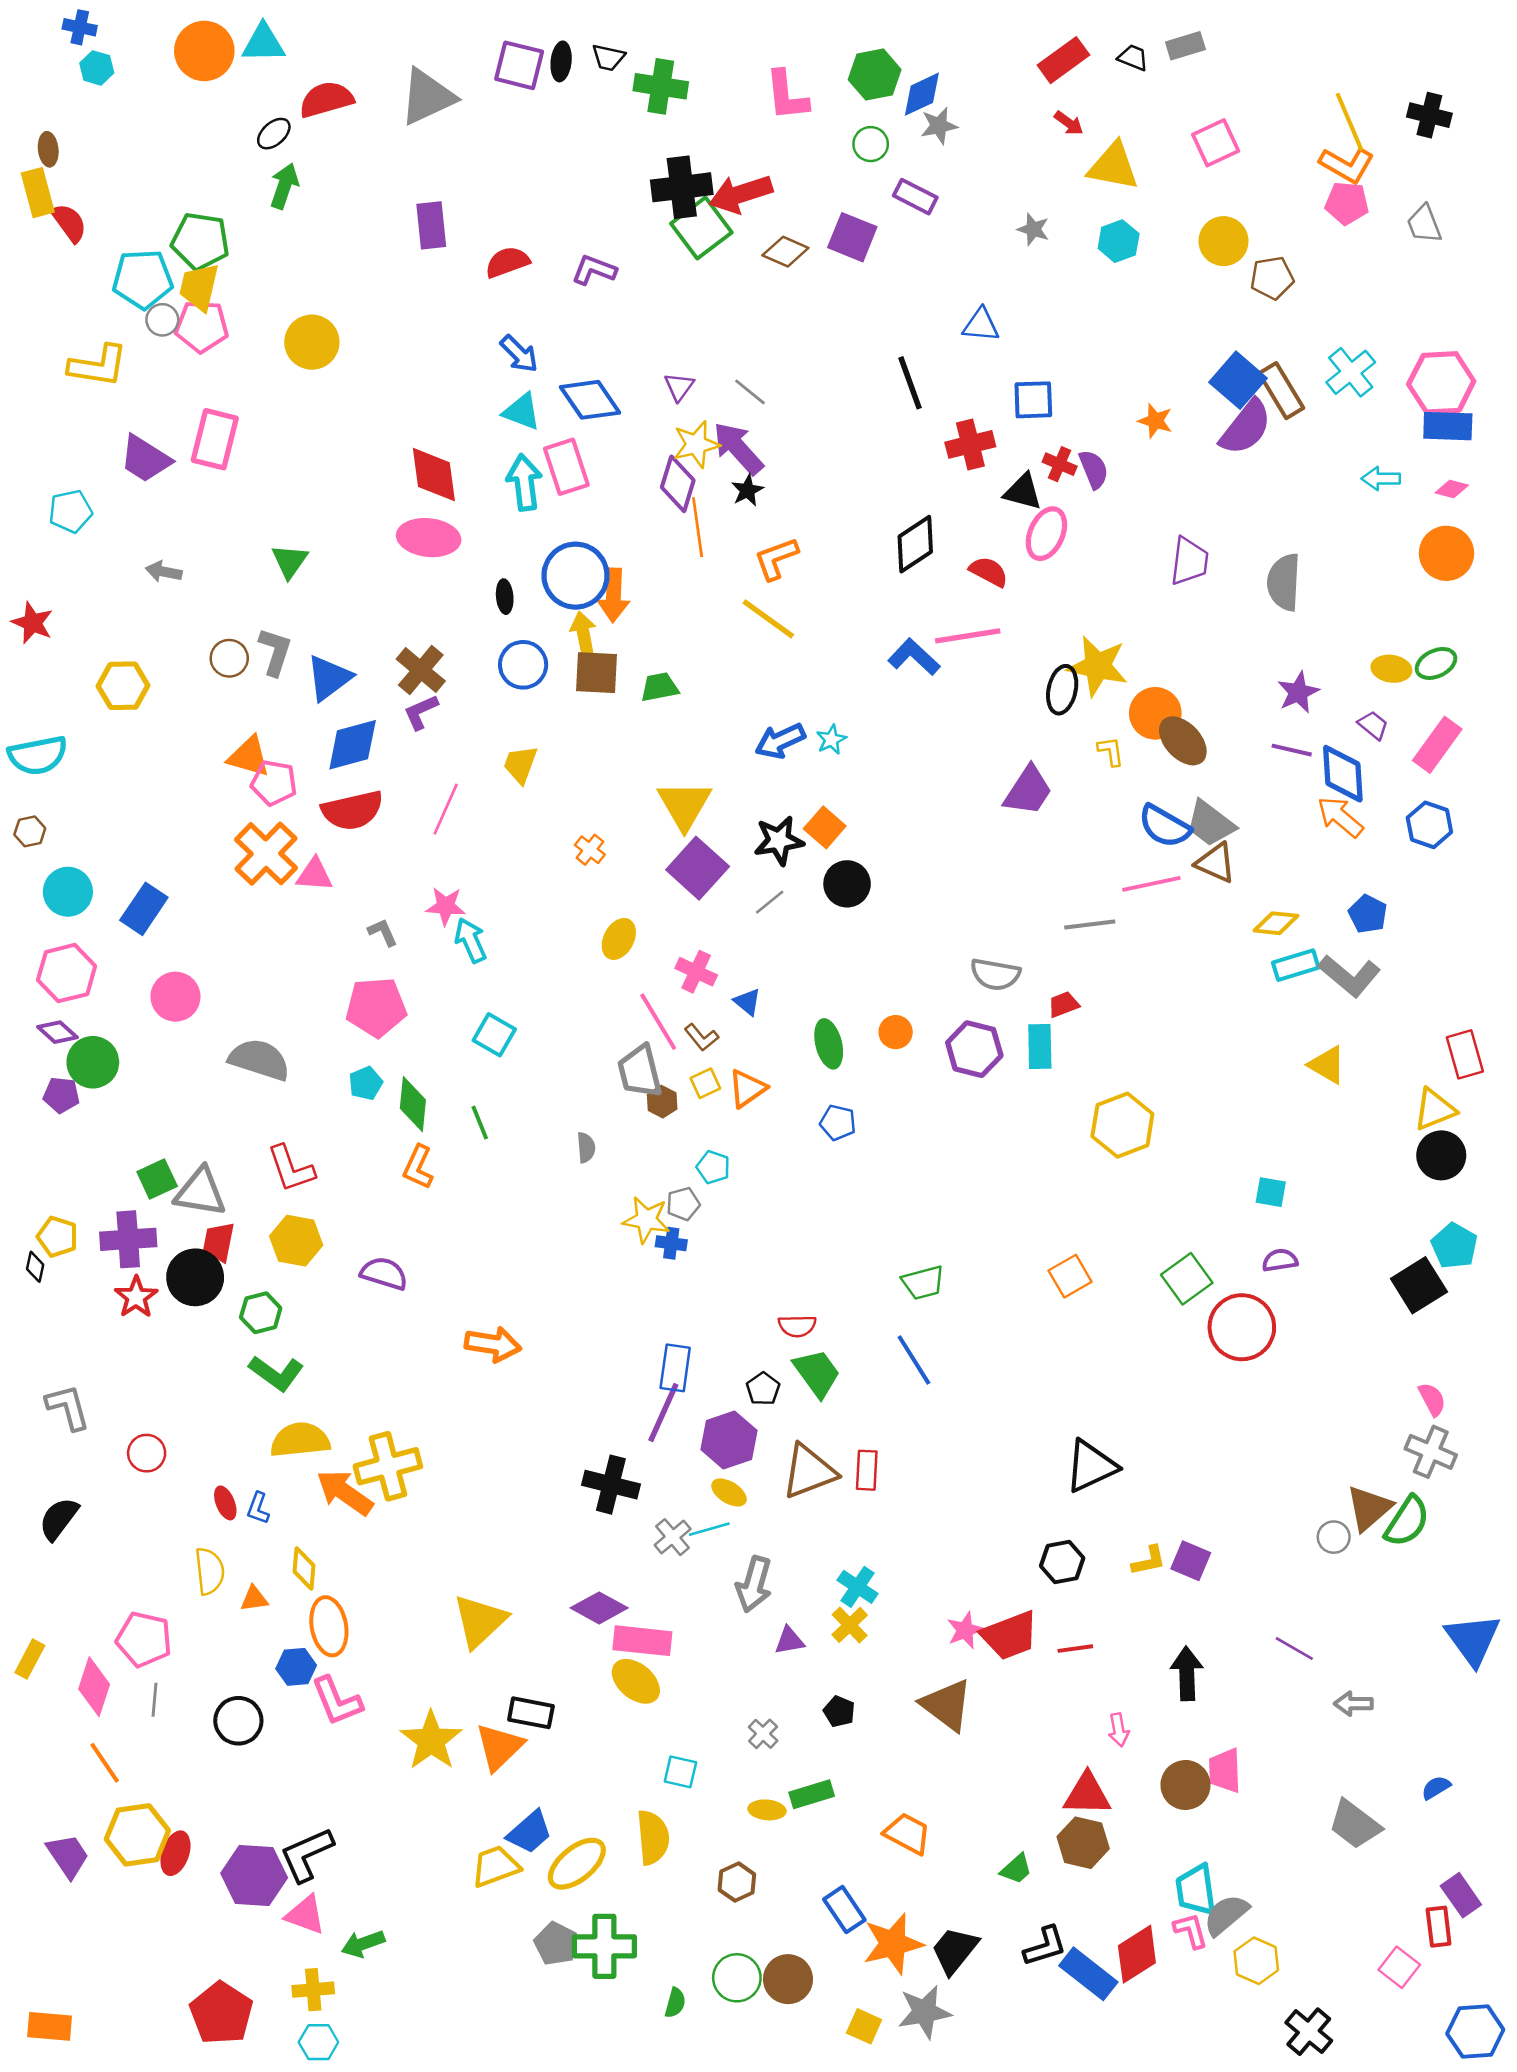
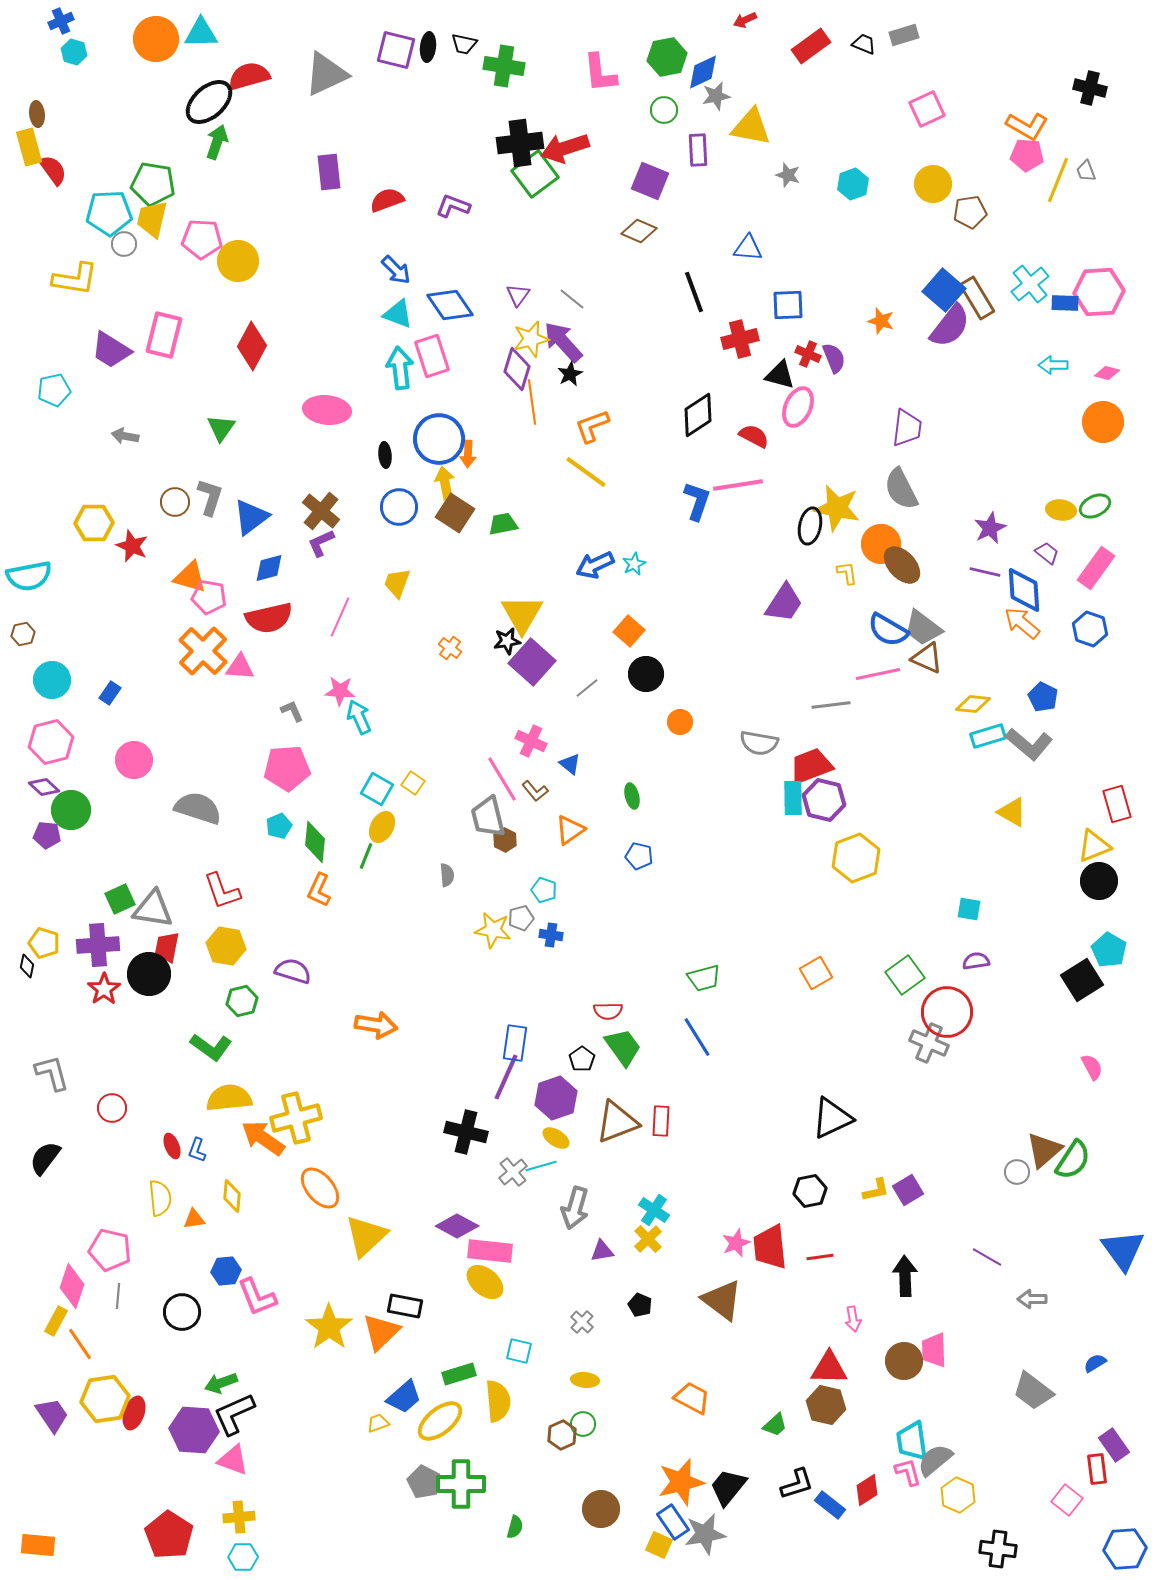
blue cross: (80, 27) -> (61, 21), turned -35
yellow line: (1349, 122) -> (1058, 180), moved, turned 45
red arrow: (1069, 123) -> (745, 20), moved, turned 120
black ellipse: (274, 134) -> (209, 102), size x1.8
yellow triangle: (1113, 166) -> (751, 127), moved
purple rectangle: (915, 197) -> (698, 150), turned 60
gray trapezoid: (1424, 224) -> (1086, 171), size x0.7
brown diamond: (785, 252) -> (639, 231), moved
pink pentagon: (202, 326) -> (202, 239), moved
blue rectangle: (1448, 426) -> (1065, 303), moved, size x0.7
red diamond: (434, 475) -> (252, 346), moved, turned 36
gray semicircle: (1284, 582) -> (901, 489), moved, turned -30
orange arrow: (614, 595) -> (468, 454), size x0.7
red star: (32, 623) -> (132, 546), moved
blue L-shape: (914, 657) -> (697, 501), turned 66
brown square: (597, 673) -> (455, 513), turned 30
blue diamond: (353, 745) -> (269, 568), size x0.7
black star: (779, 841) -> (507, 641), moved, size x0.7
blue rectangle: (144, 909) -> (110, 693), size x0.6
yellow ellipse: (619, 939) -> (382, 827), moved
red trapezoid: (1063, 1005) -> (811, 766), size x1.8
orange circle: (896, 1032) -> (680, 722), moved
green ellipse: (829, 1044) -> (632, 796), size x0.7
purple hexagon: (974, 1049) -> (824, 800), moved
yellow square: (705, 1083) -> (413, 783), moved, turned -30
green line: (480, 1123) -> (366, 856), turned 44
blue cross: (671, 1243) -> (551, 935), moved
green hexagon: (261, 1313) -> (242, 1001), moved
gray cross: (1431, 1452) -> (929, 1043), moved
purple square: (1191, 1561) -> (908, 1190), turned 36
orange ellipse: (329, 1626) -> (320, 1188), moved, turned -30
red trapezoid: (1010, 1635) -> (770, 1247), turned 105
yellow rectangle: (30, 1659) -> (56, 1321), moved
green rectangle: (812, 1794) -> (459, 1374), moved
yellow trapezoid: (496, 1866) -> (378, 1423), size x0.6
blue rectangle: (844, 1910) -> (673, 1522), moved
green arrow: (363, 1944) -> (221, 1383), moved
red diamond: (1137, 1954) -> (867, 1490), size x0.7
blue rectangle: (1088, 1974) -> (830, 1505), size x0.7
green circle: (737, 1978) -> (583, 1424), moved, size x0.7
black cross: (1309, 2032) -> (998, 1549), turned -33

